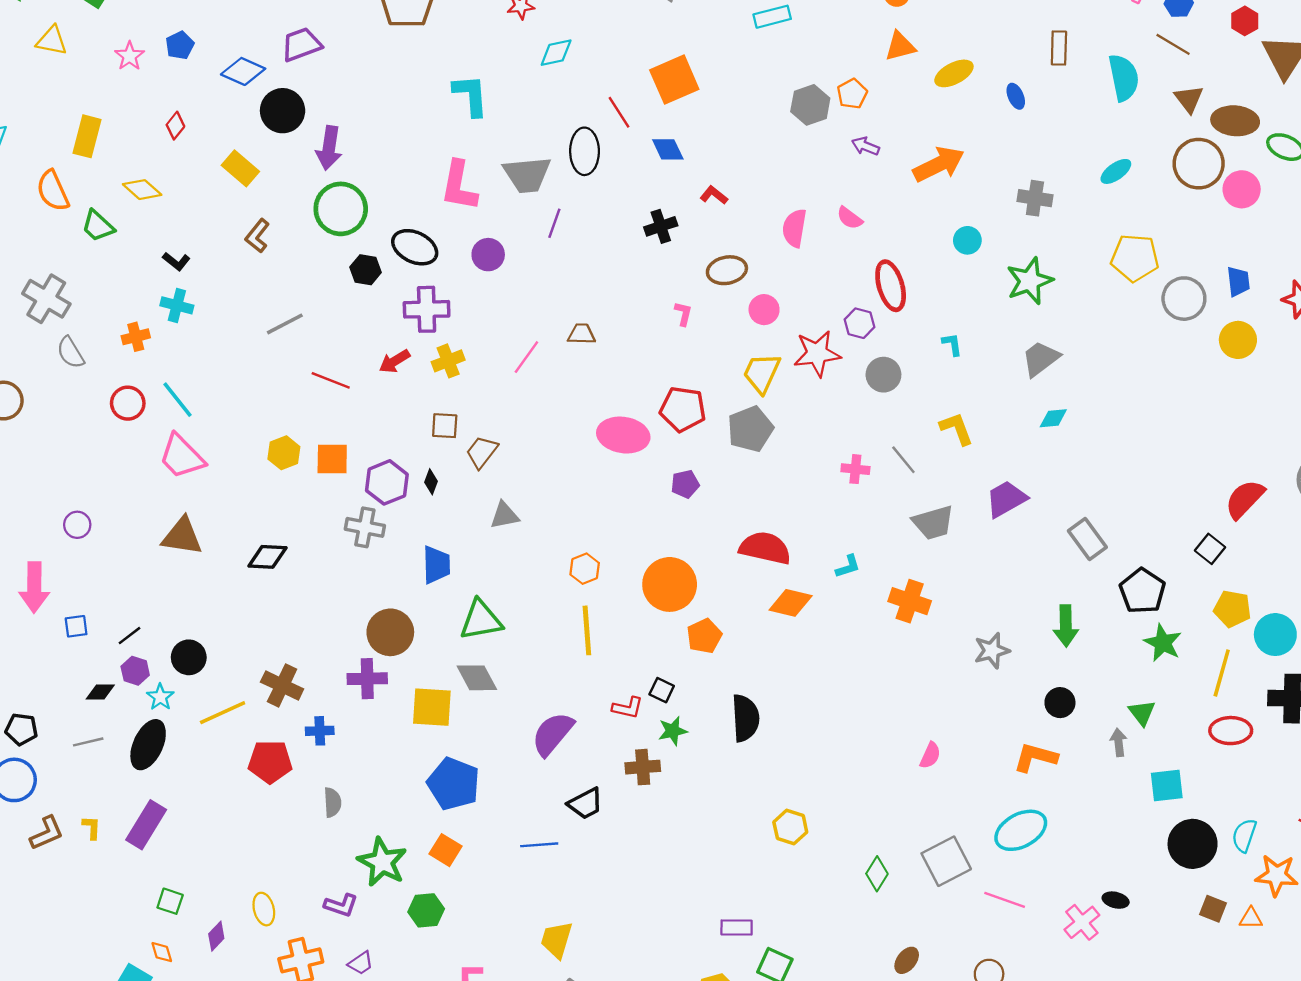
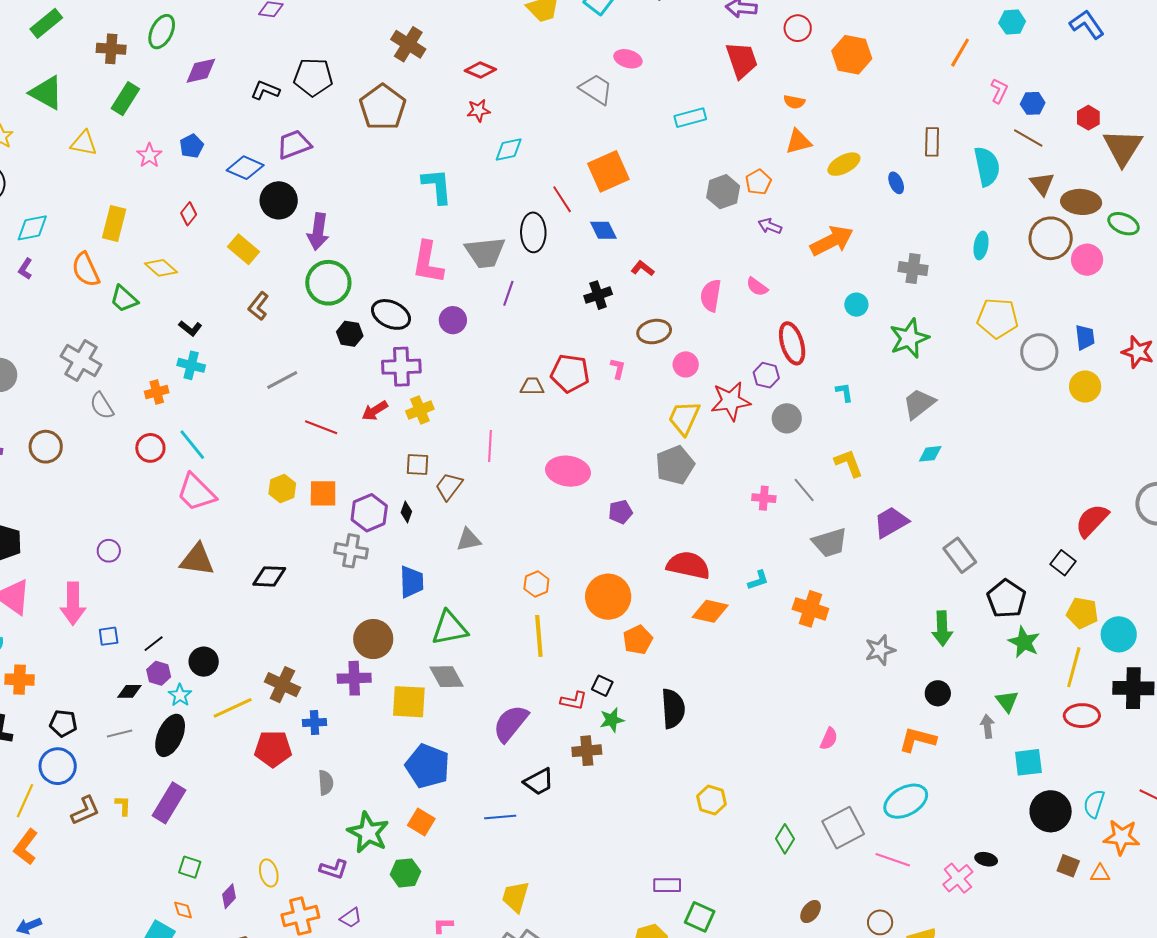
cyan ellipse: (1116, 171) -> (981, 245), turned -44
pink line: (526, 357) -> (490, 446), moved, turned -32
red pentagon: (683, 409) -> (570, 373), moved

